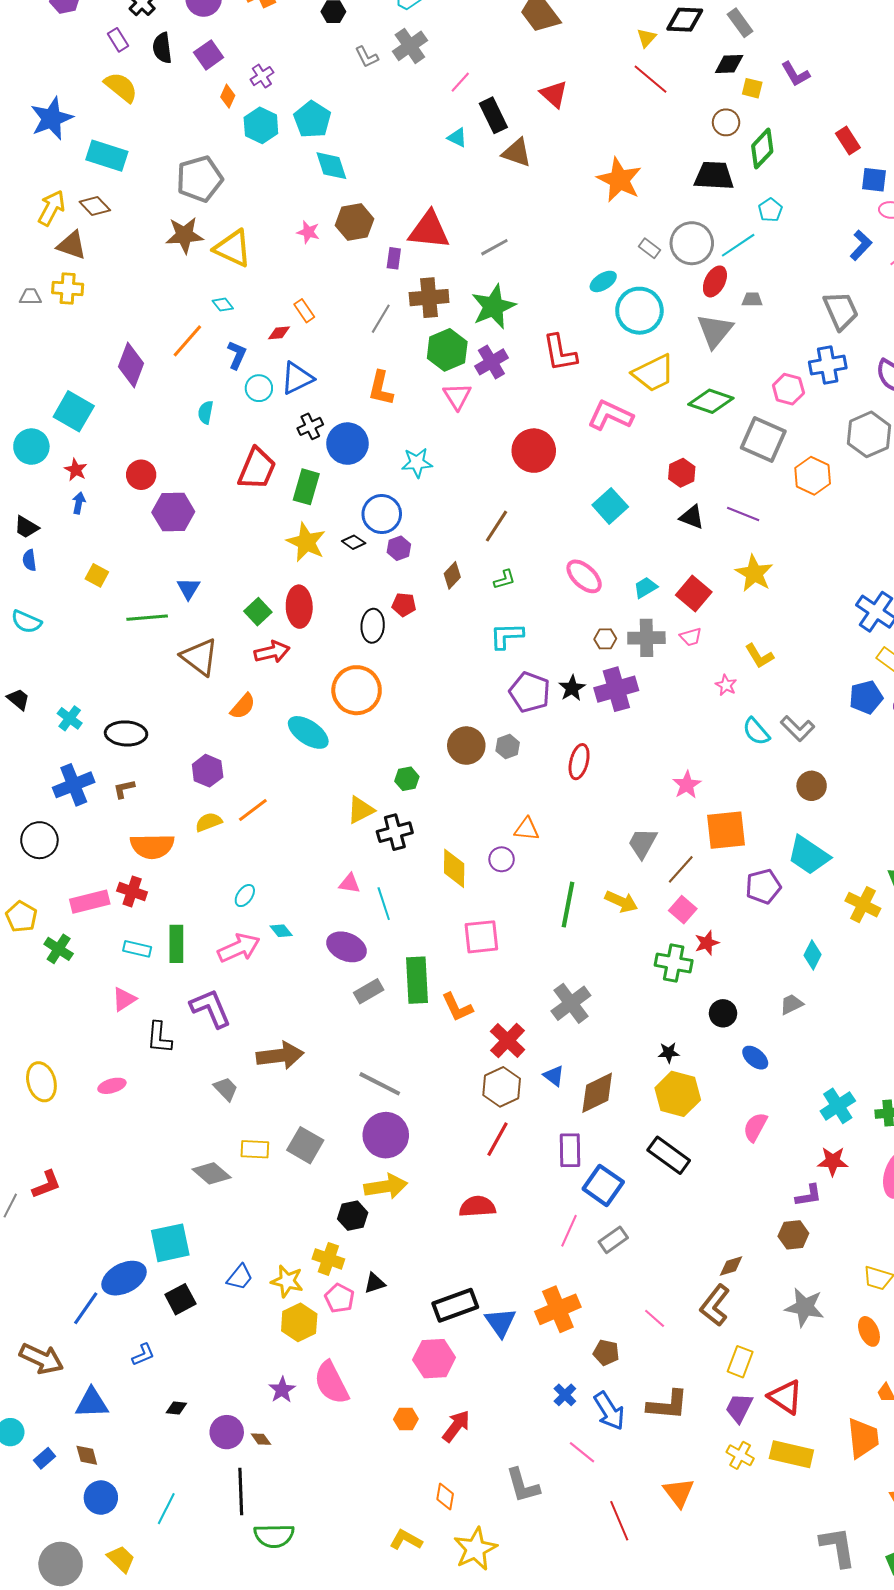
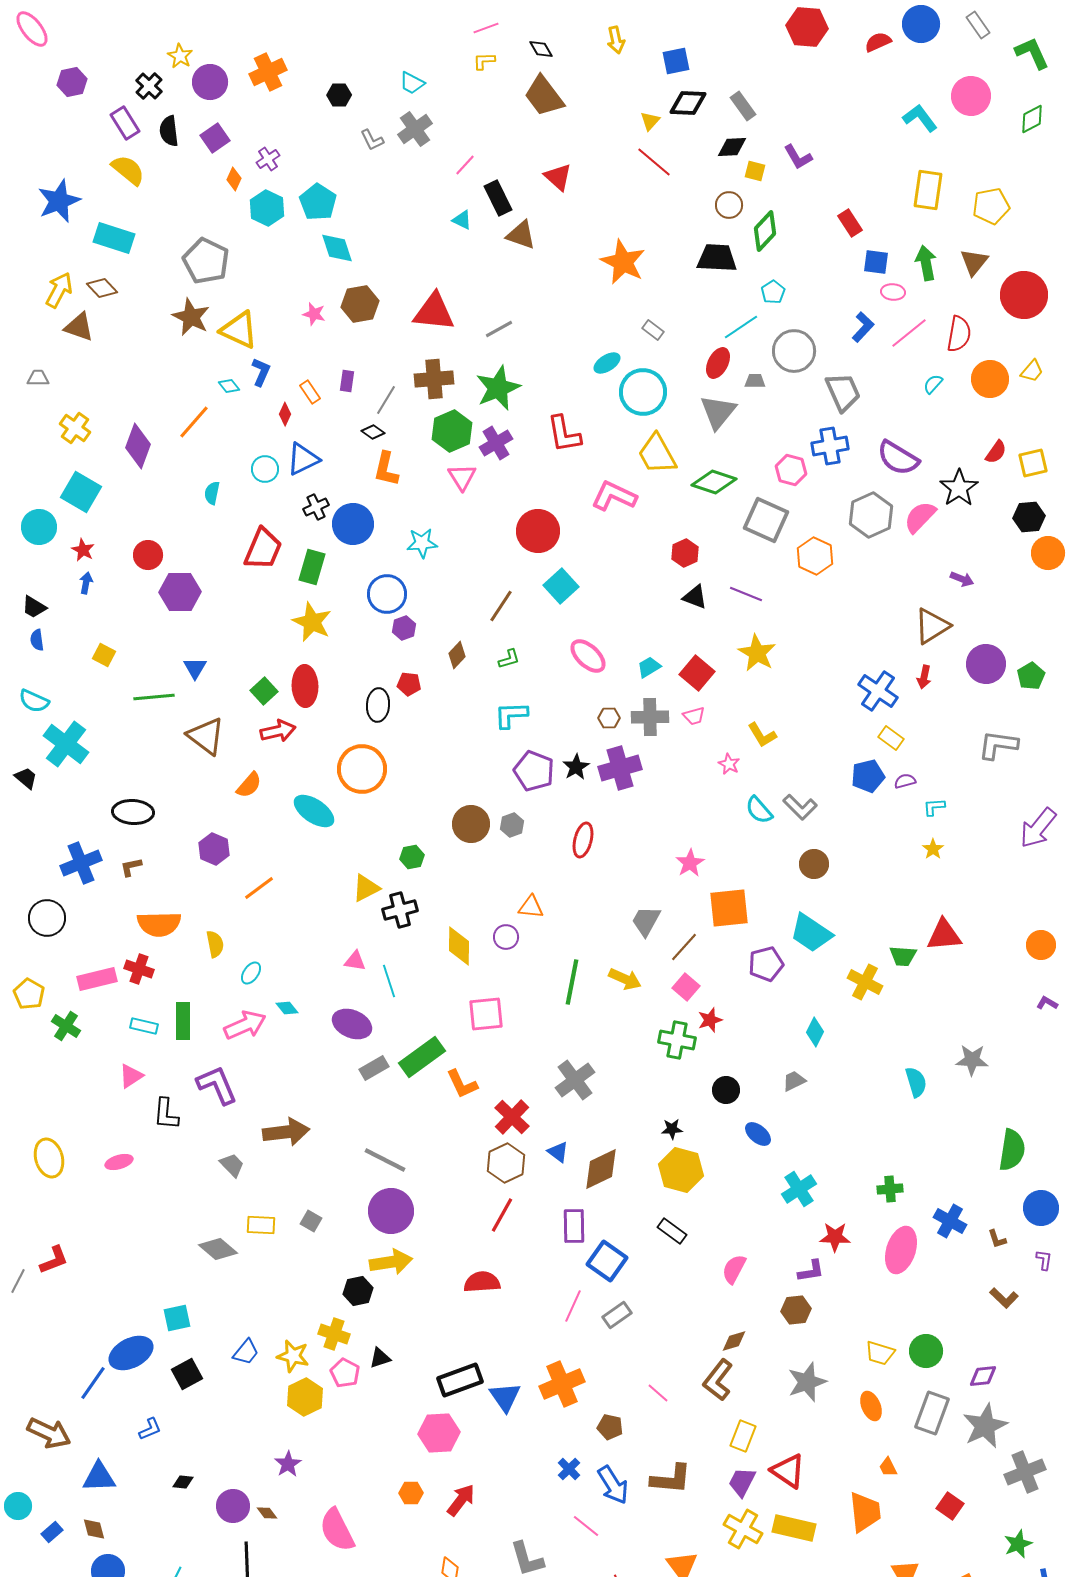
purple rectangle: (118, 40) -> (125, 123), size x1.4
gray pentagon: (200, 179) -> (206, 261), turned -30
brown star: (184, 235) -> (191, 317), turned 30
gray circle: (692, 243) -> (794, 351), moved
purple rectangle: (394, 258) -> (347, 381), moved
yellow cross: (68, 288) -> (75, 428), moved, turned 32
red diamond: (279, 333) -> (285, 414), turned -60
blue L-shape: (237, 355) -> (261, 372), moved
yellow trapezoid: (654, 373) -> (657, 454), turned 87
cyan square: (610, 506) -> (561, 586), moved
black diamond: (354, 542) -> (373, 432), moved
cyan cross: (70, 718) -> (66, 744), moved, size x1.8
yellow semicircle: (209, 822) -> (215, 944), moved, turned 100
green rectangle: (417, 980) -> (422, 1057), turned 57
cyan cross: (838, 1106) -> (799, 1189), moved
pink semicircle: (755, 1127) -> (734, 1269), moved
gray square: (305, 1145) -> (311, 1221), size x0.6
black rectangle: (669, 1155) -> (672, 1231), size x0.7
cyan square: (170, 1243) -> (177, 1318), size x0.7
gray star: (805, 1307) -> (807, 1382), turned -30
pink semicircle: (331, 1383) -> (337, 1530), moved
yellow cross: (740, 1455) -> (743, 1529), size x1.4

